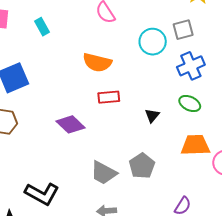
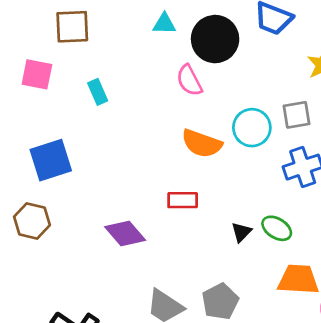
orange semicircle: (97, 62) -> (202, 144), moved
green ellipse: (190, 104) -> (277, 228), moved

